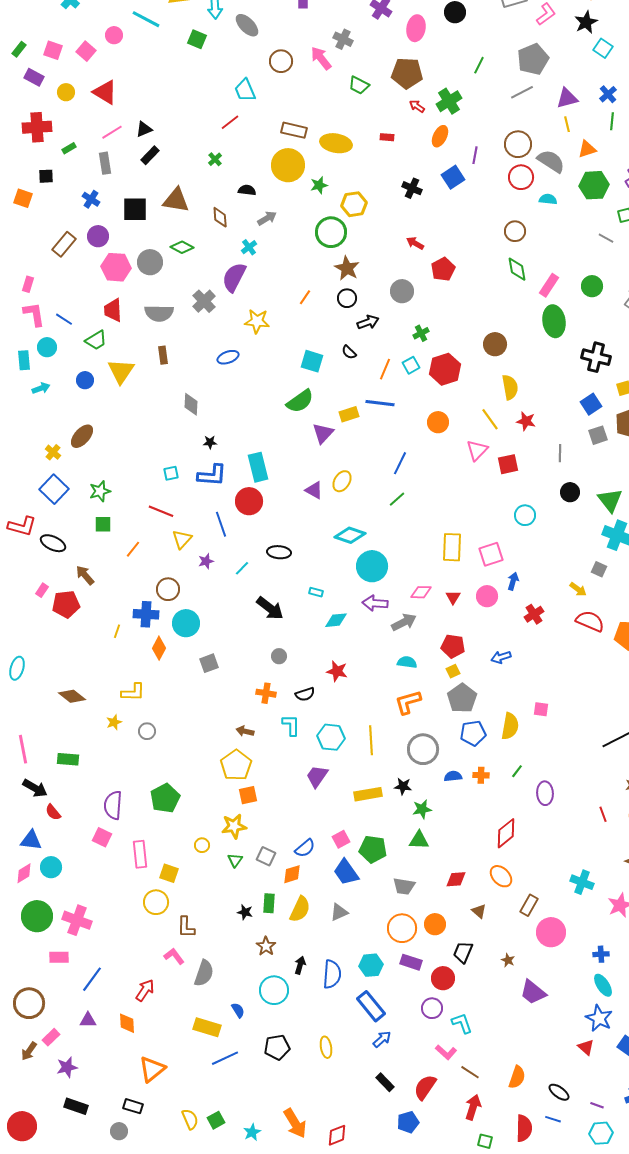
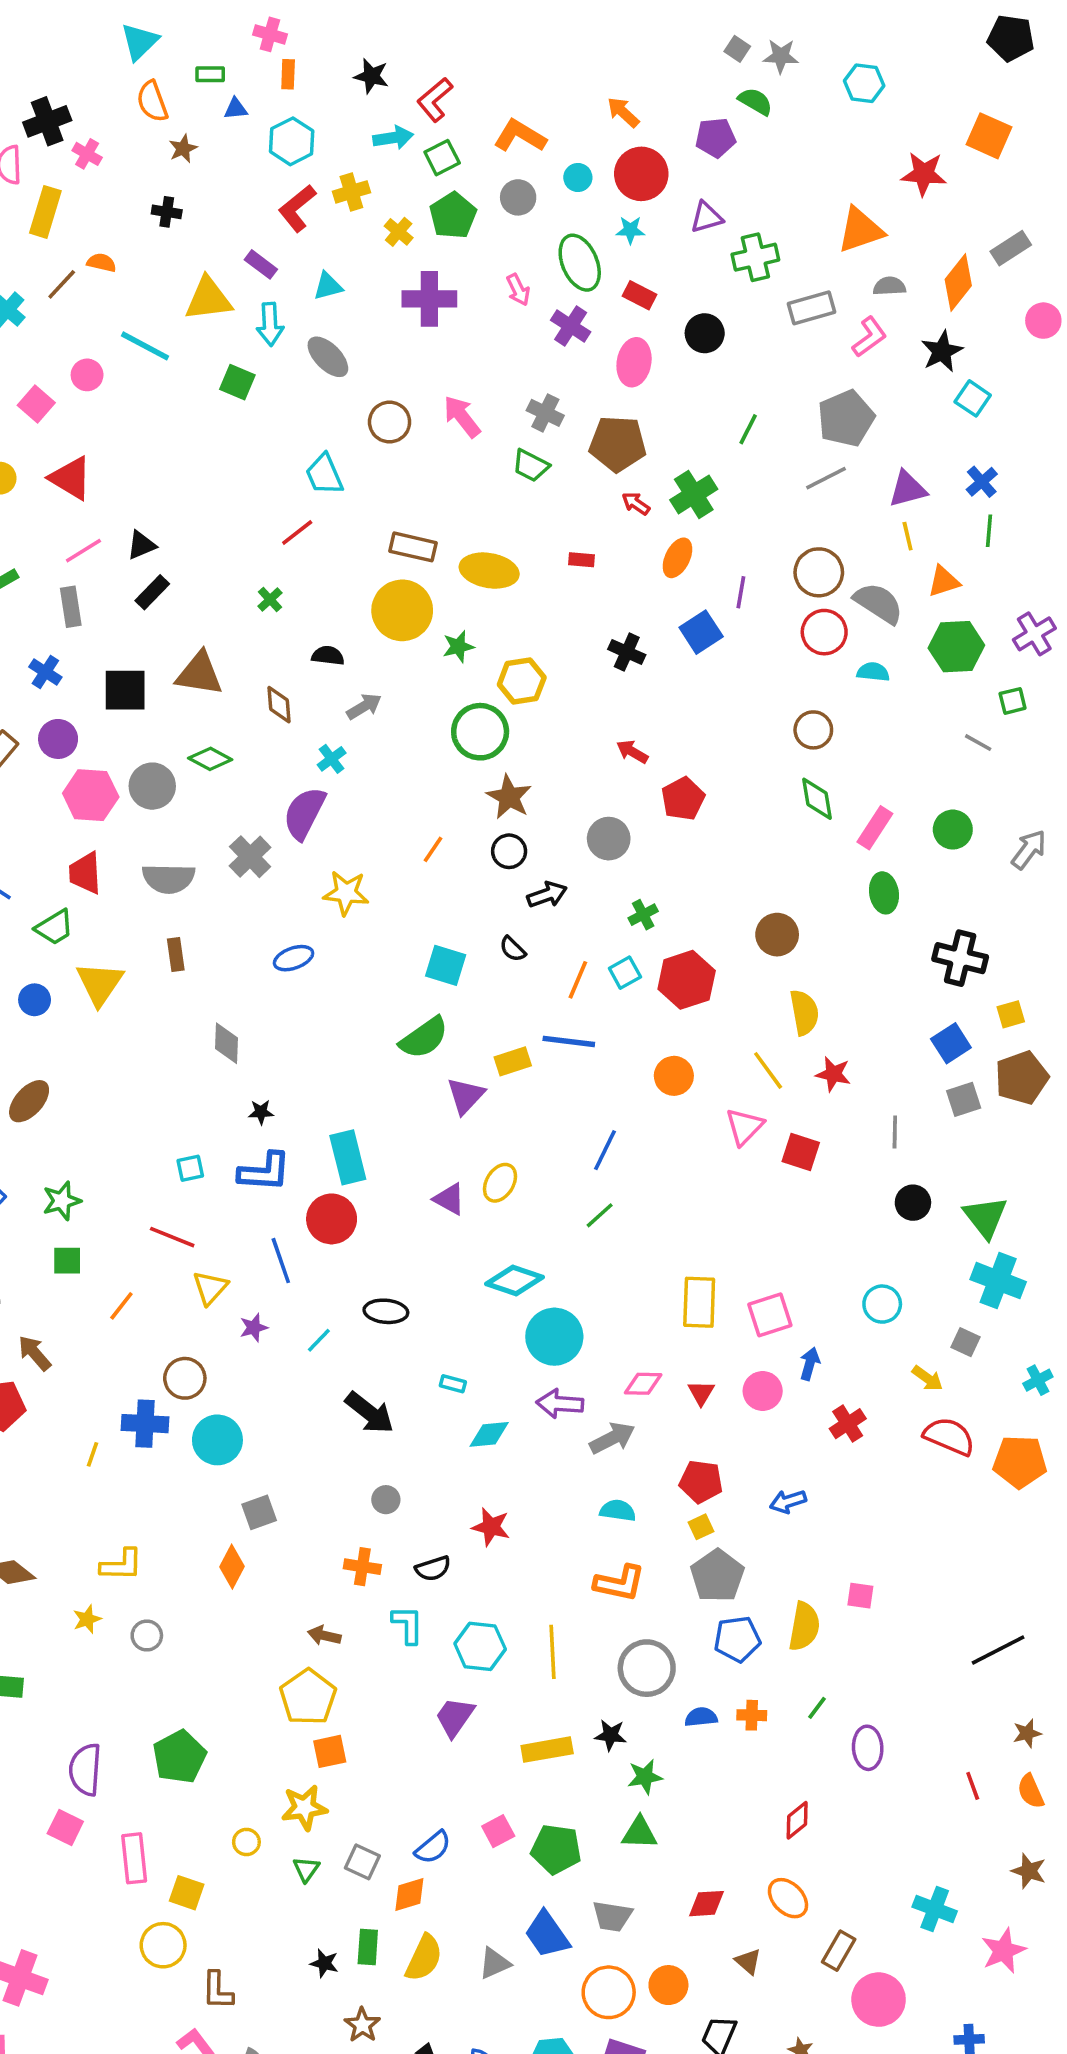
gray cross: (343, 39) -> (545, 413), moved
green ellipse: (554, 321) -> (884, 893), size x0.7
red square: (508, 464) -> (801, 1152), turned 30
cyan circle: (525, 515) -> (882, 1304), moved
orange diamond: (159, 648) -> (232, 1567), moved
orange L-shape: (408, 702) -> (620, 1583), turned -152
red diamond: (506, 833) -> (797, 1820), size x0.7
blue trapezoid: (346, 872) -> (547, 1934), moved

